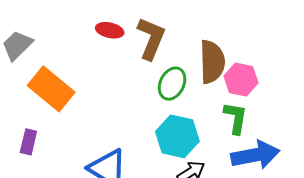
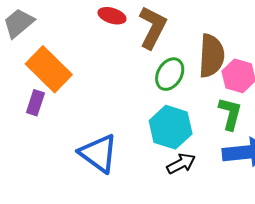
purple rectangle: (28, 142) -> (35, 103), moved

